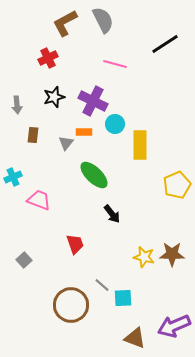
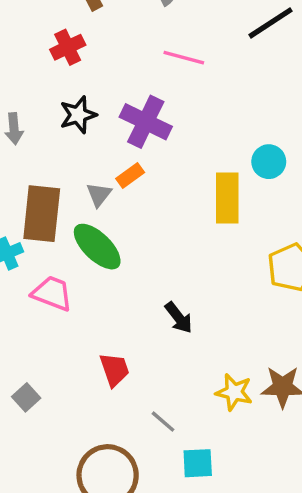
cyan circle: (115, 124) -> (269, 162), moved
orange rectangle: (84, 132) -> (130, 175), turned -35
brown rectangle: (33, 135) -> (42, 214), moved, size x2.0
green ellipse: (94, 175) -> (97, 247), moved
gray line: (102, 285) -> (163, 422), moved

